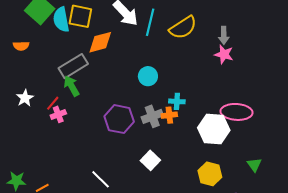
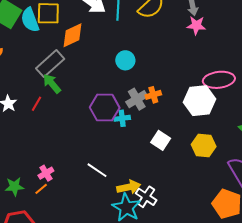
cyan cross: (177, 101) -> (122, 118), moved
pink cross: (58, 114) -> (46, 173), moved
white square: (150, 160) -> (161, 140), moved

